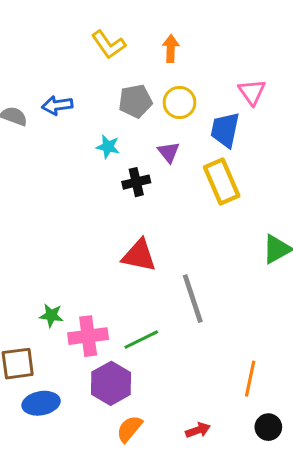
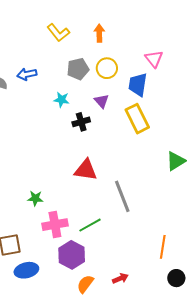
green star: (51, 315) -> (35, 198), moved
red arrow: (198, 430) -> (120, 278), moved

